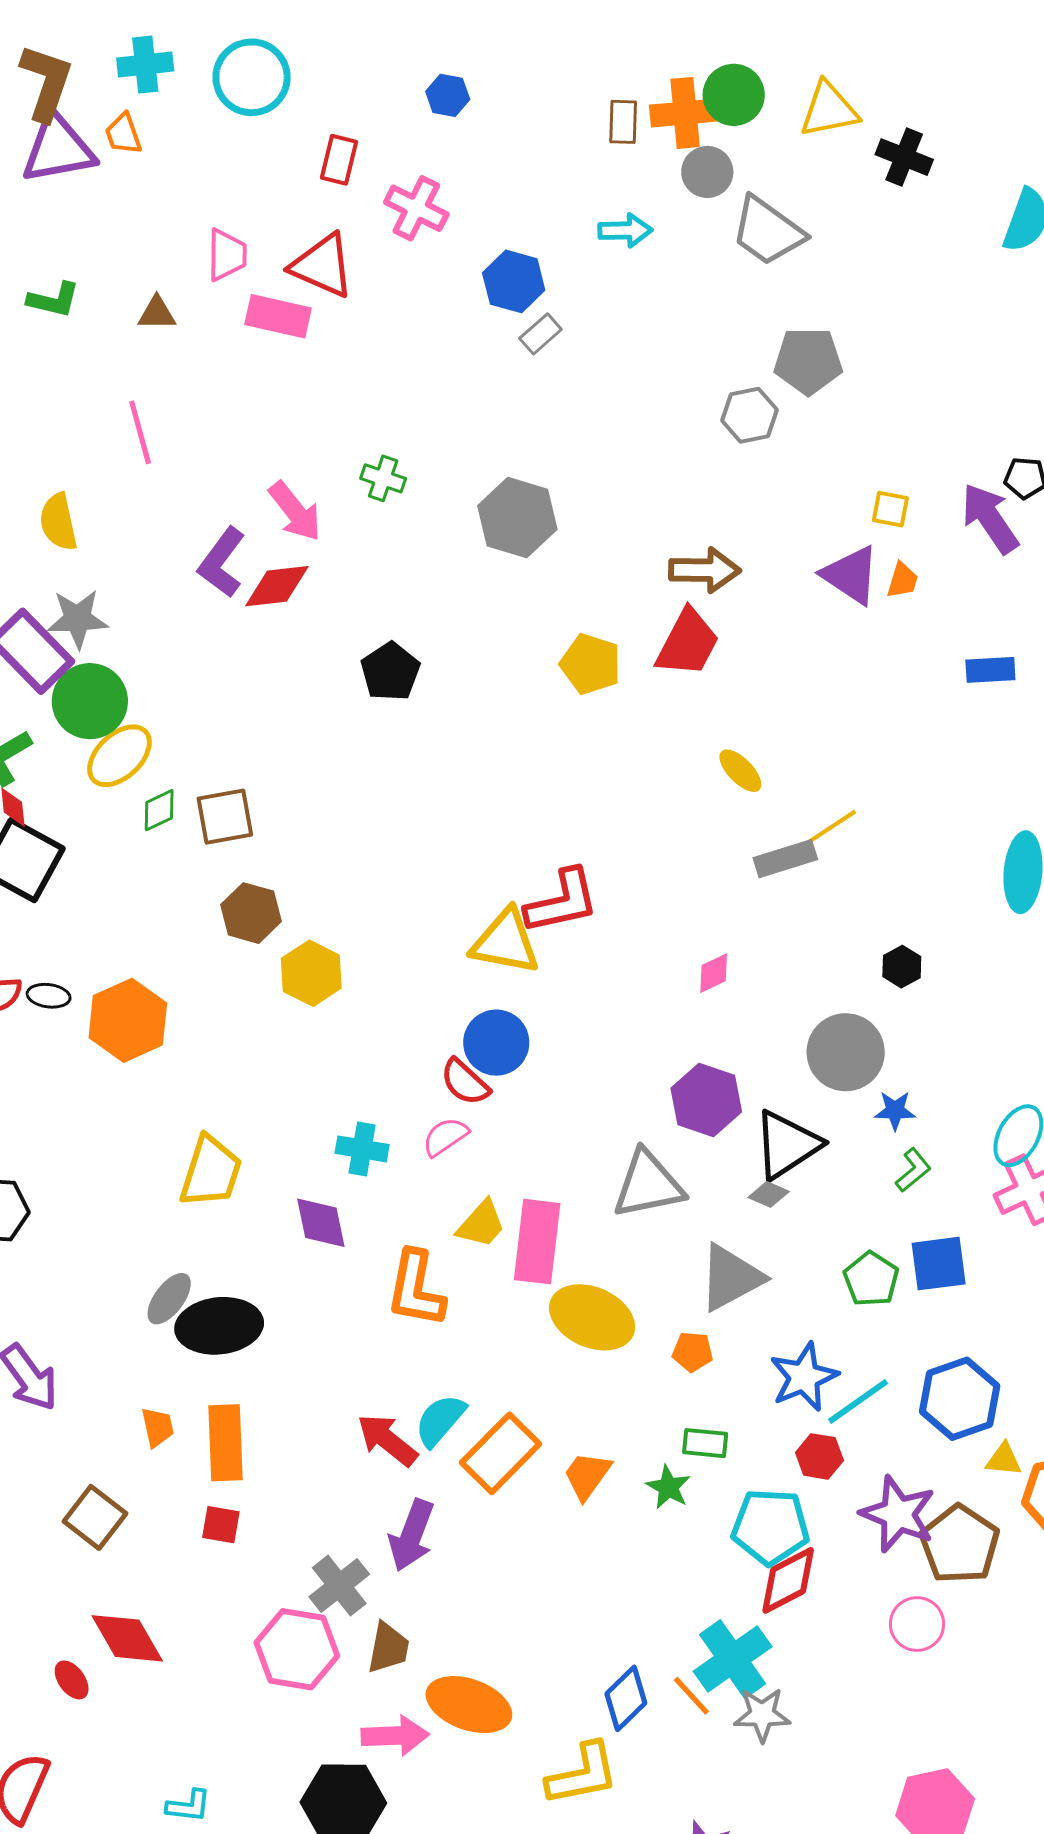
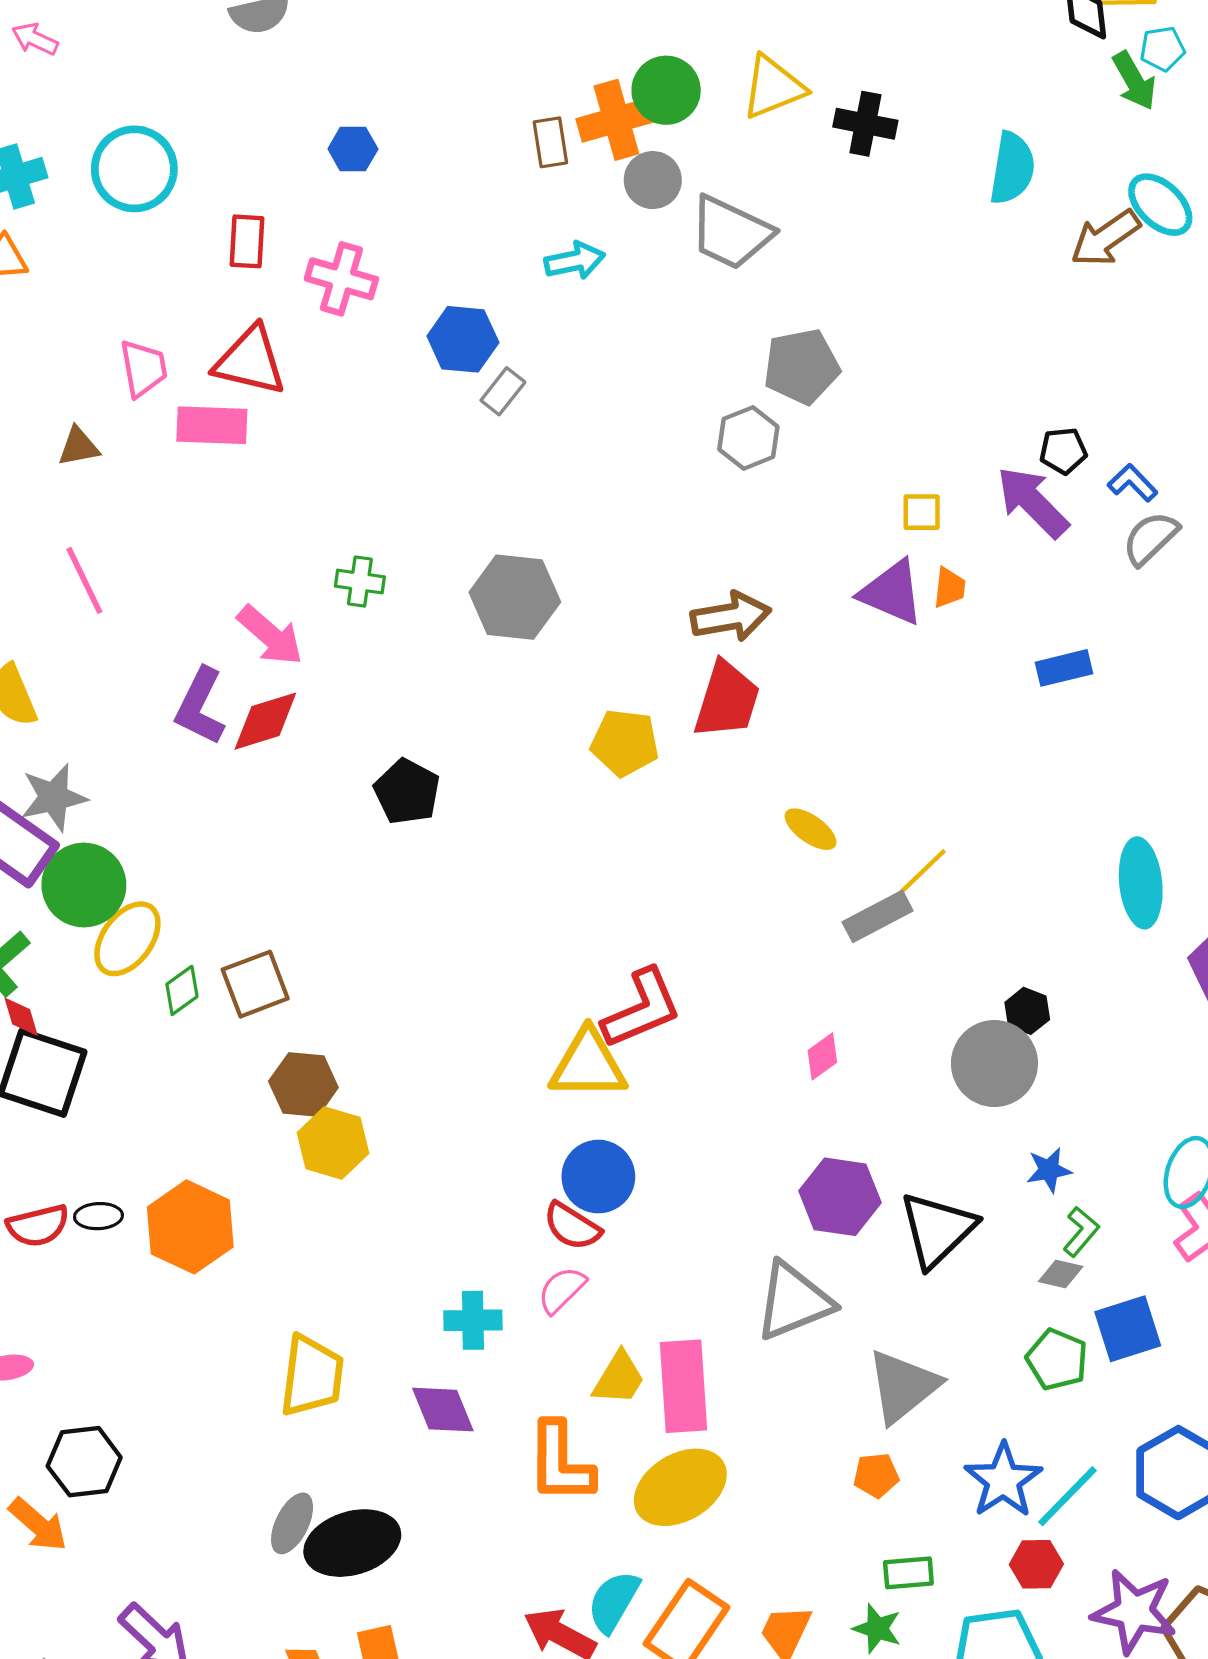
yellow hexagon: (311, 973) -> (333, 1143), moved
gray circle: (846, 1052) -> (994, 1064), moved
gray diamond: (769, 1194) -> (1061, 1274), moved
yellow ellipse: (592, 1317) -> (680, 1487), moved, turned -44

